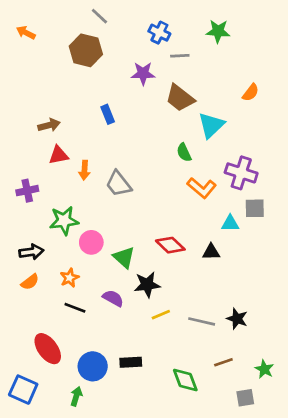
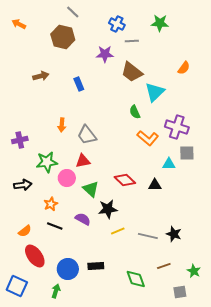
brown arrow: (49, 125) -> (41, 76), moved
red triangle: (59, 155) -> (83, 161), moved
orange semicircle: (30, 282) -> (25, 231), moved

